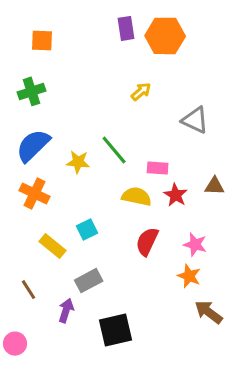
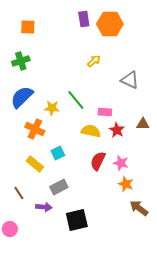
orange cross: (35, 194) -> (35, 129), moved
pink star: (195, 245) -> (121, 163), moved
purple arrow: (66, 311) -> (44, 207), turned 77

